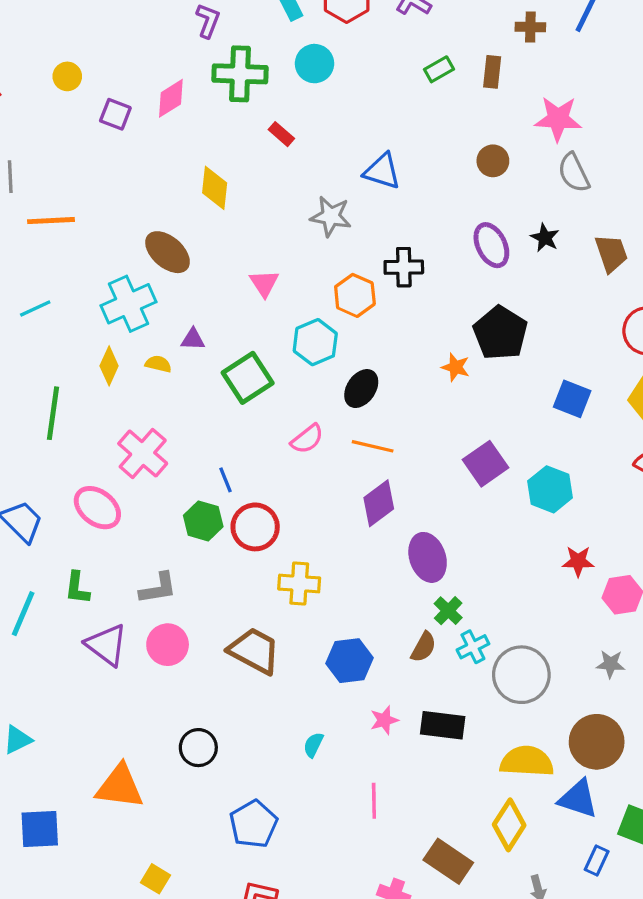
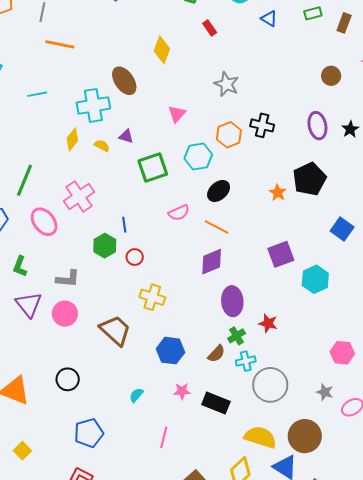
blue triangle: (382, 171) -> (269, 19), moved, size x0.7
green line: (53, 413) -> (25, 180), moved
red circle: (255, 527) -> (135, 257), size x0.6
red star: (578, 561) -> (268, 323), moved

